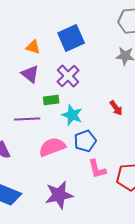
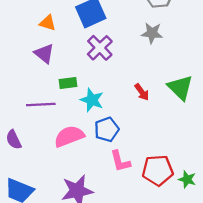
purple cross: (68, 76) -> (100, 48), moved

